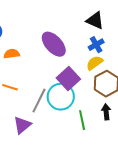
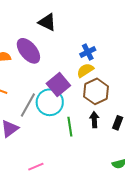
black triangle: (95, 20) -> (47, 22), moved
purple ellipse: (54, 44) -> (28, 51), moved

